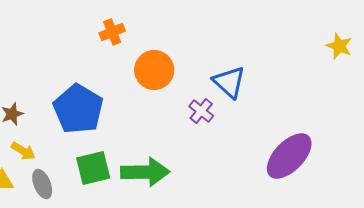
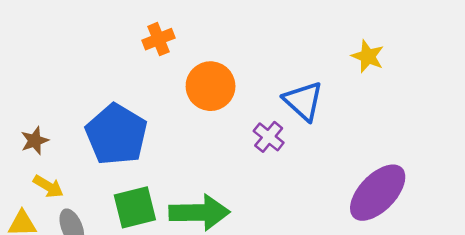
yellow star: (339, 46) -> (368, 56), moved

